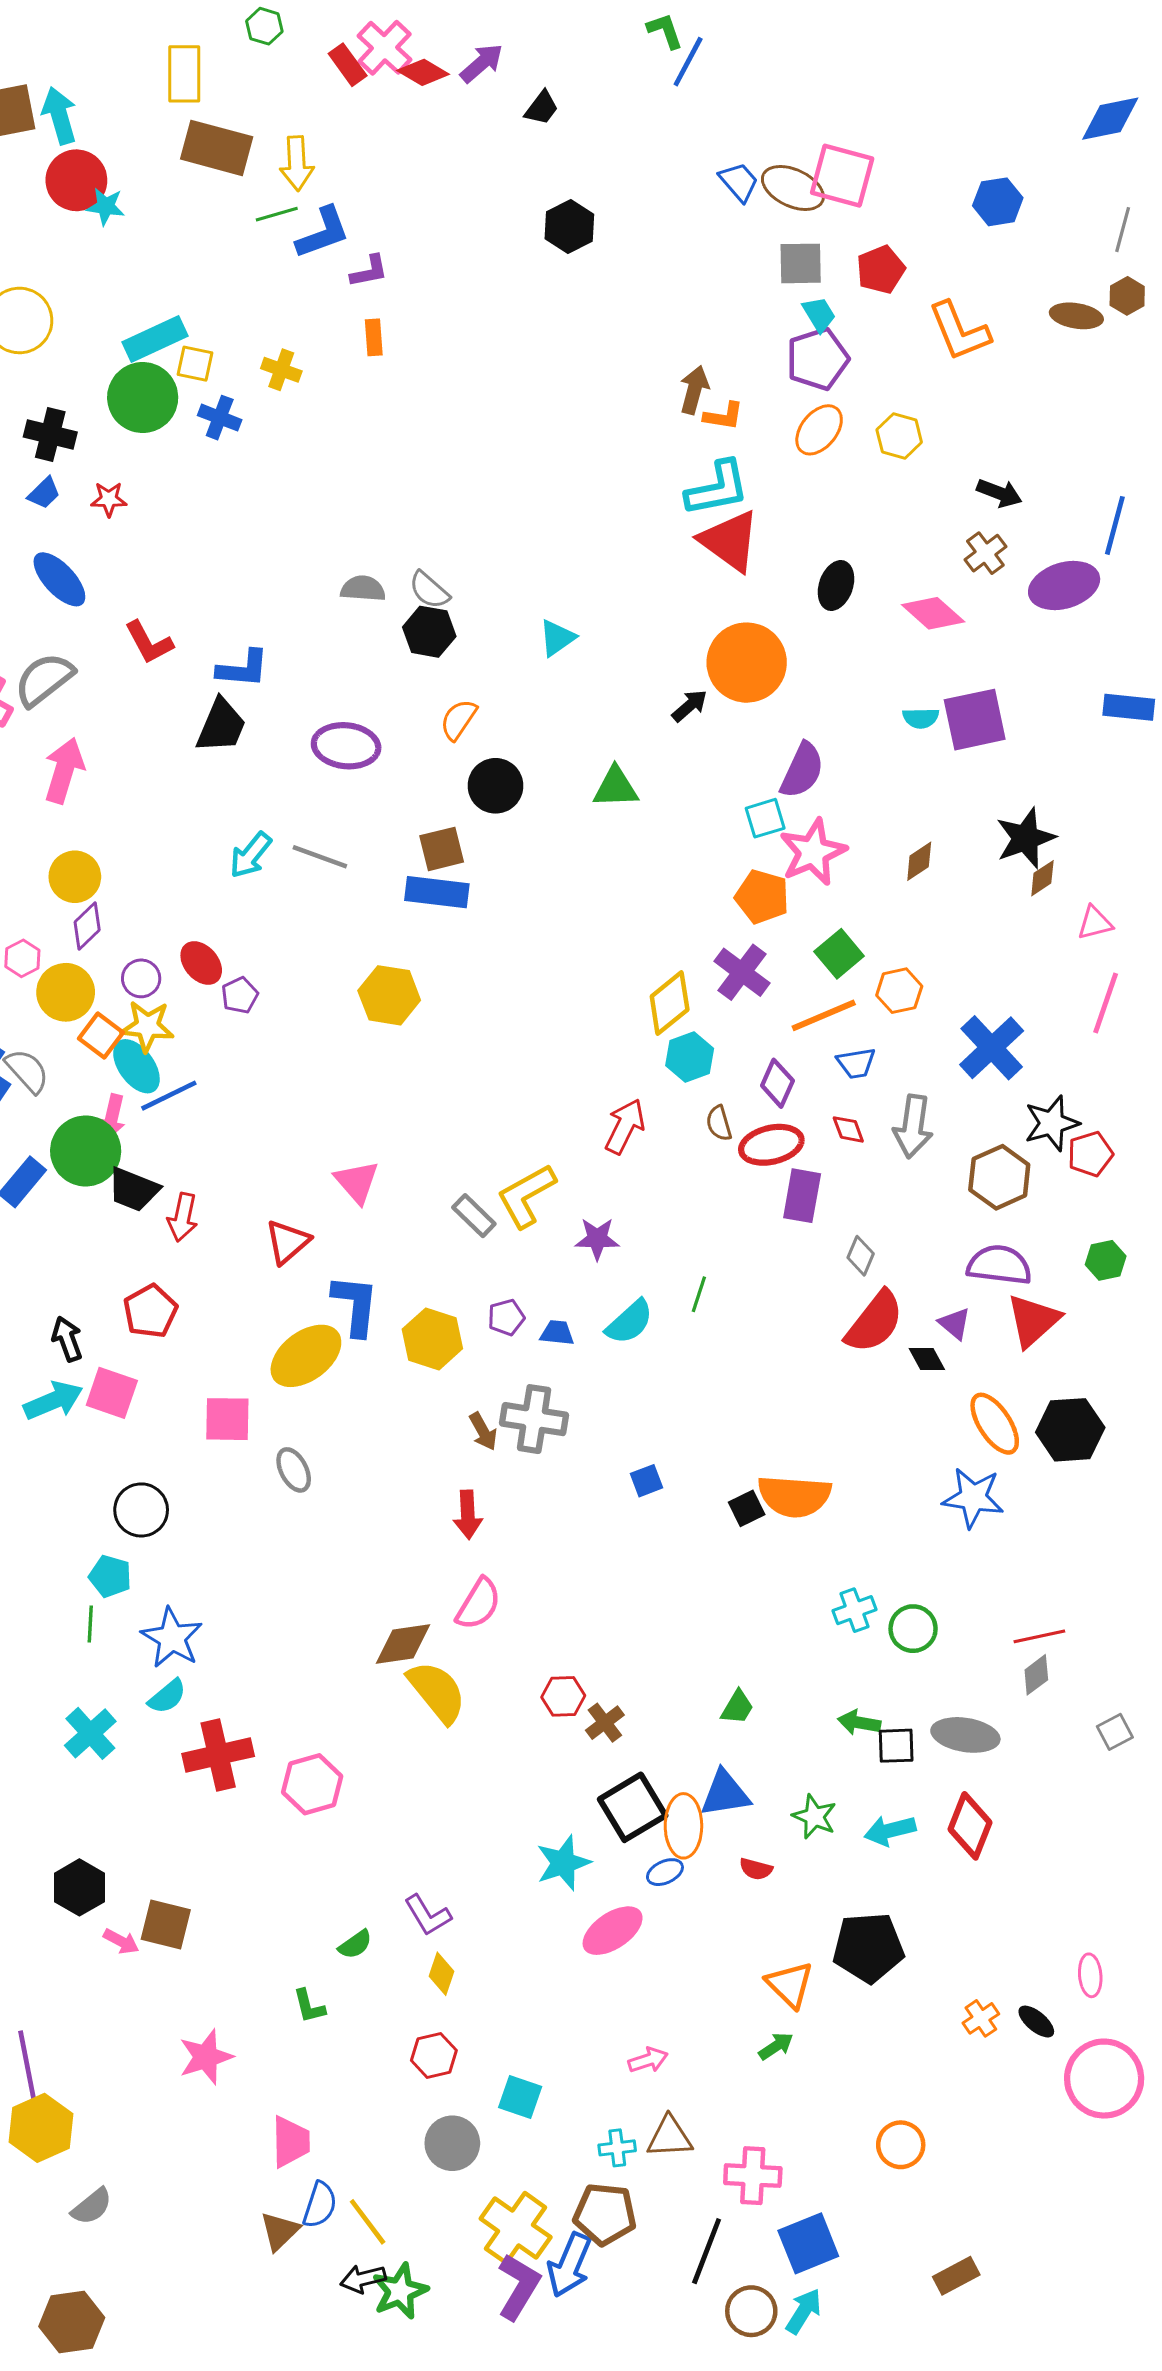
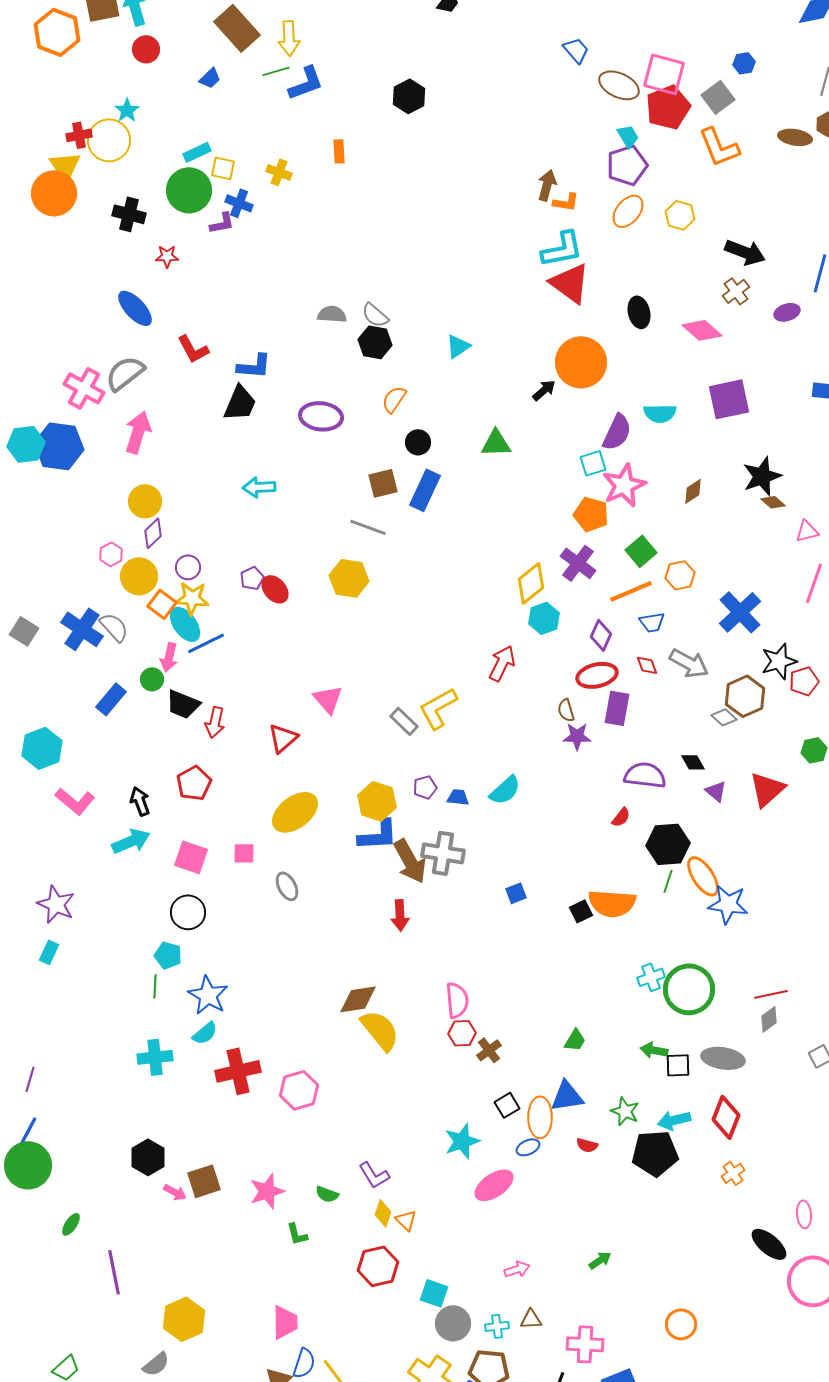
brown rectangle: (217, 148) -> (237, 28), turned 33
pink square: (842, 176) -> (664, 74), moved
red circle: (76, 180) -> (146, 49), size x0.7
brown ellipse: (793, 188) -> (619, 85), moved
blue hexagon: (998, 202) -> (744, 63), size x0.7
cyan star: (106, 206) -> (127, 110), moved, turned 30
black hexagon: (569, 226) -> (409, 96), moved
gray square: (801, 263) -> (718, 97), moved, turned -36
red pentagon: (881, 270) -> (668, 107), size x1.4
purple L-shape: (369, 271) -> (222, 223), moved
cyan rectangle: (155, 339) -> (197, 152), size x0.7
blue trapezoid: (44, 493) -> (210, 78), moved
black arrow: (999, 493) -> (745, 252), size x1.4
black ellipse: (836, 585) -> (639, 312), turned -32
purple ellipse: (1064, 585) -> (787, 312), size x0.6
cyan semicircle: (921, 718) -> (660, 413), moved, size x1.4
black circle: (495, 786) -> (418, 442), size x0.7
cyan arrow: (250, 855) -> (259, 487), turned 48
gray line: (320, 857) -> (368, 527), moved
brown diamond: (1042, 878) -> (773, 502), turned 75
blue rectangle: (437, 892) -> (425, 490), moved, turned -72
red ellipse: (201, 963) -> (275, 589), moved
brown semicircle: (719, 1123) -> (566, 710), moved
gray arrow: (913, 1126) -> (689, 663), turned -69
green circle: (86, 1151) -> (152, 679), size x0.5
purple star: (597, 1239) -> (577, 736), moved
gray diamond: (861, 1256) -> (724, 717), moved, turned -70
purple semicircle: (999, 1265) -> (645, 775), moved
green line: (699, 1294) -> (668, 881), moved
blue L-shape: (355, 1305) -> (378, 835), moved, turned 81
red semicircle: (875, 1322) -> (621, 817), moved, size x0.5
black diamond: (927, 1359) -> (693, 762), moved
pink square: (112, 1393) -> (191, 857), moved
pink square: (227, 1419) -> (244, 853), size x0.7
orange ellipse: (995, 1424) -> (703, 876), moved
black hexagon: (1070, 1430) -> (668, 844), moved
brown arrow: (483, 1431) -> (410, 861), size x1.8
pink semicircle: (479, 1604) -> (457, 1000), moved, turned -36
green circle: (913, 1629) -> (689, 989), size x1.6
cyan cross: (90, 1733) -> (155, 1057), turned 36
black square: (633, 1807) -> (507, 1105), size x0.6
brown square: (166, 1924) -> (204, 1181), turned -32
green semicircle: (355, 1944) -> (327, 1194), turned 55
black pentagon: (868, 1948) -> (655, 1153), moved
orange triangle: (790, 1985) -> (406, 1220), moved, size x0.7
orange cross: (981, 2018) -> (733, 1173), moved
black ellipse: (1036, 2022) -> (769, 1244), size x1.5
red hexagon: (434, 2055) -> (378, 1266), size x1.4
pink star: (206, 2057) -> (267, 1191), moved
yellow hexagon: (41, 2128) -> (184, 1319), moved
brown triangle: (670, 2137) -> (531, 1319), size x0.7
gray circle: (452, 2143) -> (453, 1323), moved

